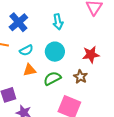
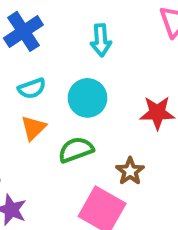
orange triangle: (30, 70) -> (33, 128), turned -40
brown star: (80, 77) -> (130, 171), moved

